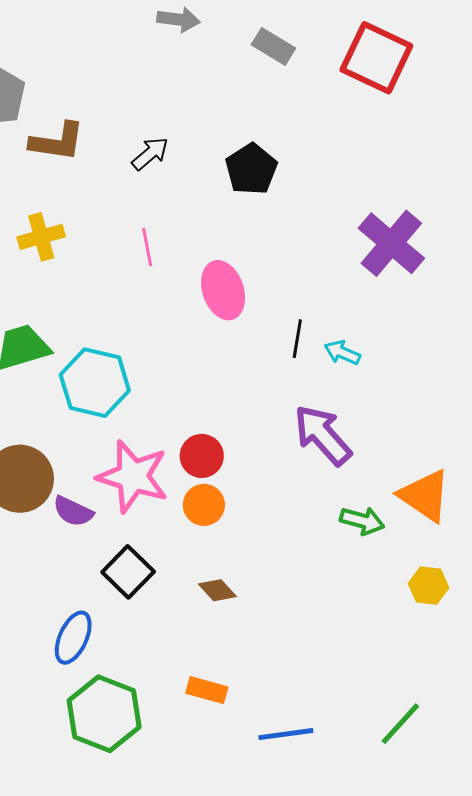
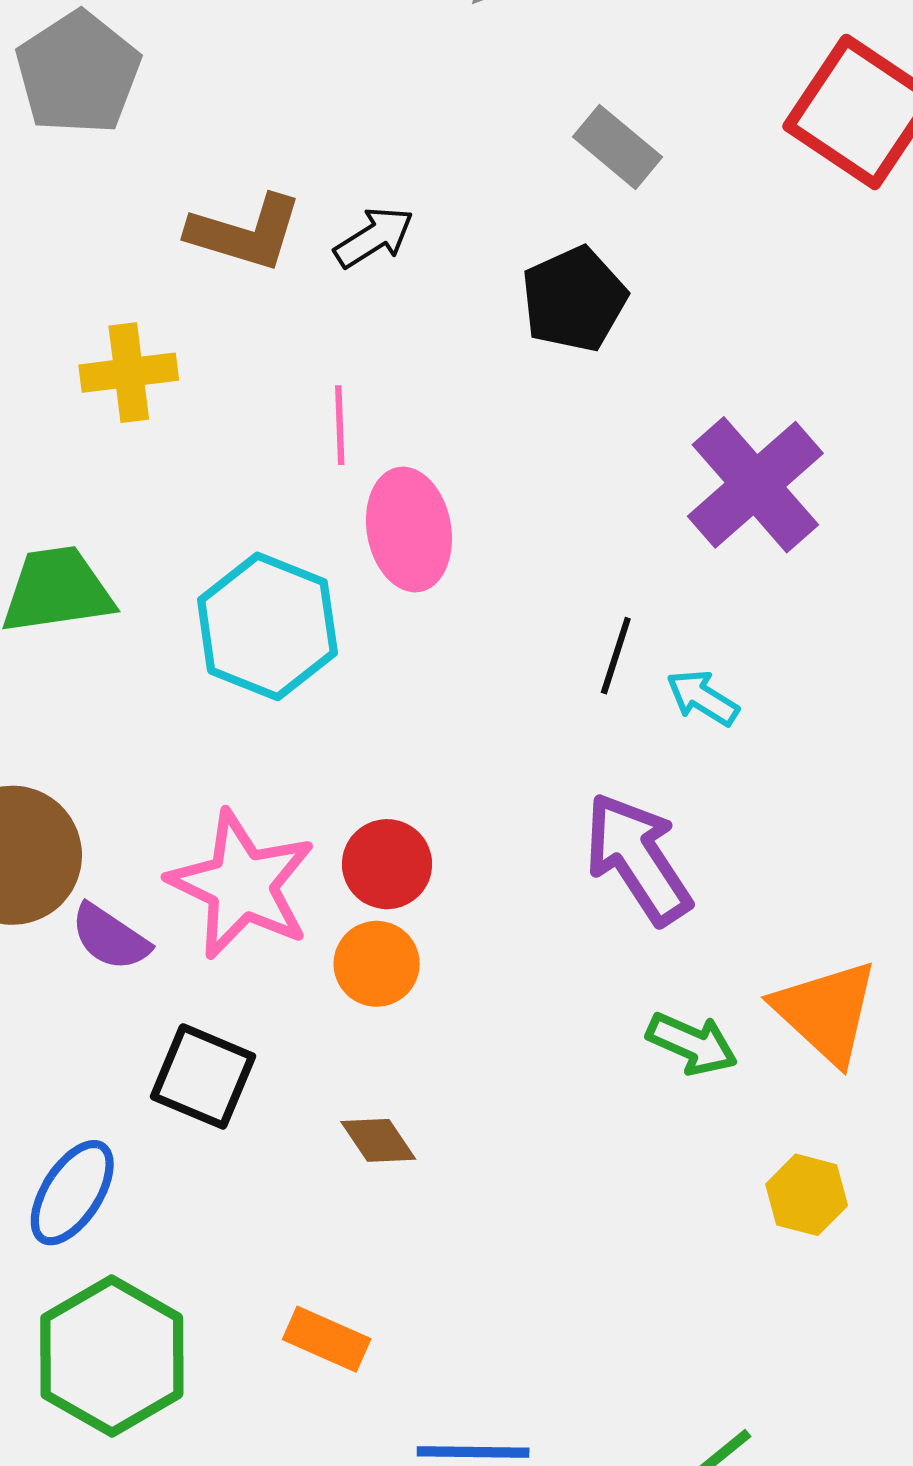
gray rectangle: (273, 46) -> (618, 147), moved
brown L-shape: (57, 142) -> (245, 233), moved
purple cross: (391, 243) -> (755, 485), moved
pink ellipse: (223, 290) -> (409, 530), moved
cyan hexagon: (95, 383) -> (267, 626), moved
black square: (128, 572) -> (203, 1076), turned -30

